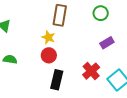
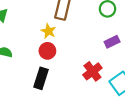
black rectangle: (57, 80) -> (41, 78), moved

